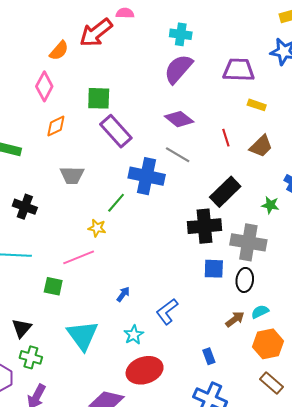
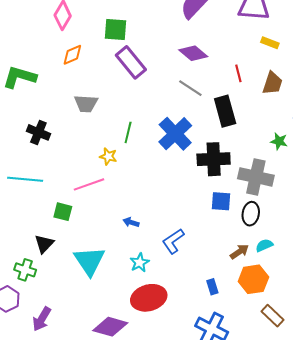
brown trapezoid: (261, 146) -> (272, 83), turned -30
blue cross: (147, 176) -> (175, 134), moved, turned 32
black rectangle: (225, 192) -> (225, 111), moved, turned -64
green line: (116, 203) -> (128, 132), turned -30
blue arrow: (123, 294) -> (131, 222), turned -112
black triangle: (22, 328) -> (44, 244), moved
orange hexagon: (268, 344) -> (253, 279), moved
green cross: (31, 357) -> (25, 270), moved

